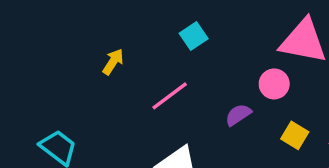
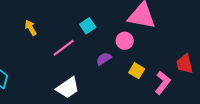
cyan square: (194, 36) -> (88, 26), moved
yellow arrow: (113, 62) -> (31, 28), turned -63

